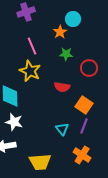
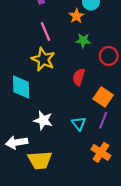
red semicircle: (62, 87) -> (79, 77), turned 98
white star: (14, 122) -> (43, 120), moved
yellow trapezoid: (40, 162) -> (40, 160), moved

